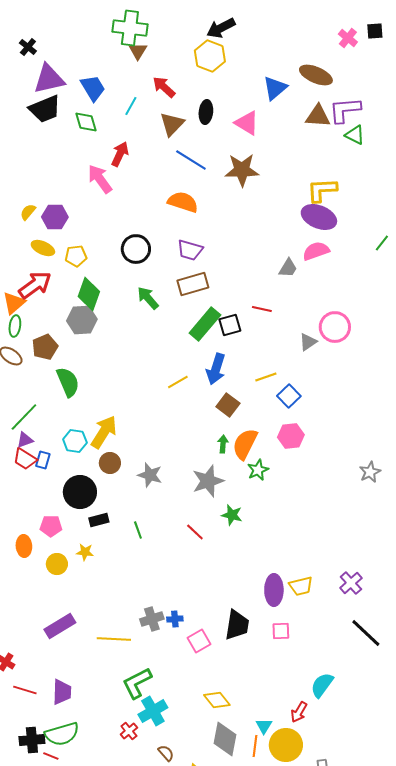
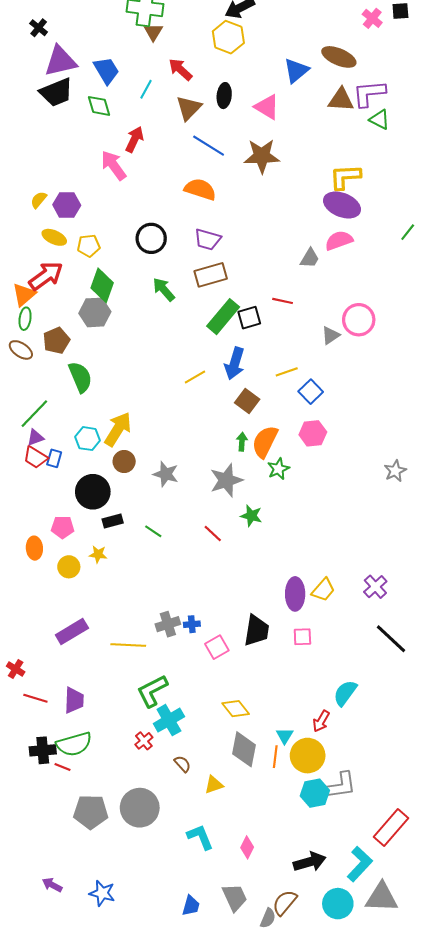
green line: (138, 530) -> (153, 531), turned -36
yellow trapezoid: (301, 586) -> (323, 590), turned -35

